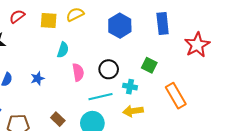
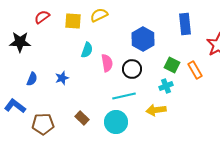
blue hexagon: (120, 26) -> (143, 39), moved
pink semicircle: (78, 72) -> (107, 63), moved
cyan cross: (130, 87) -> (166, 86), moved, turned -32
orange rectangle: (176, 96) -> (195, 70), moved, size x0.7

